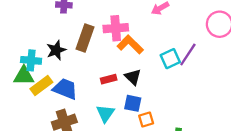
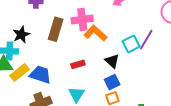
black star: (56, 50) -> (21, 35), moved
black triangle: (133, 77) -> (112, 61), moved
blue square: (133, 103) -> (112, 82), moved, turned -35

